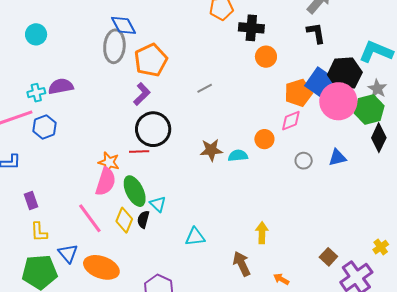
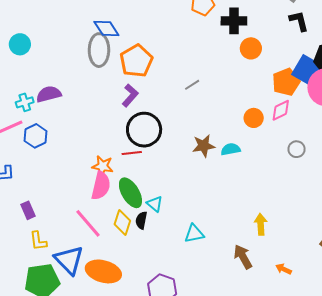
orange circle: (264, 139) -> (254, 118), moved
blue triangle: (68, 253) -> (69, 260), size x1.5

